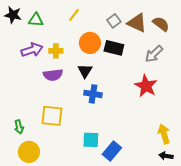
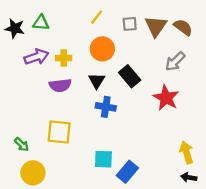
black star: (13, 15) -> (15, 28), moved
yellow line: (74, 15) -> (97, 17), moved
gray square: (114, 21) -> (130, 24), turned 32
brown triangle: (137, 23) -> (156, 26), turned 40
black rectangle: (114, 48) -> (130, 76), moved, turned 36
green arrow: (19, 127) -> (22, 144), turned -32

